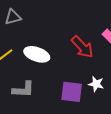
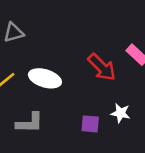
purple square: (72, 92) -> (90, 124), size x0.7

